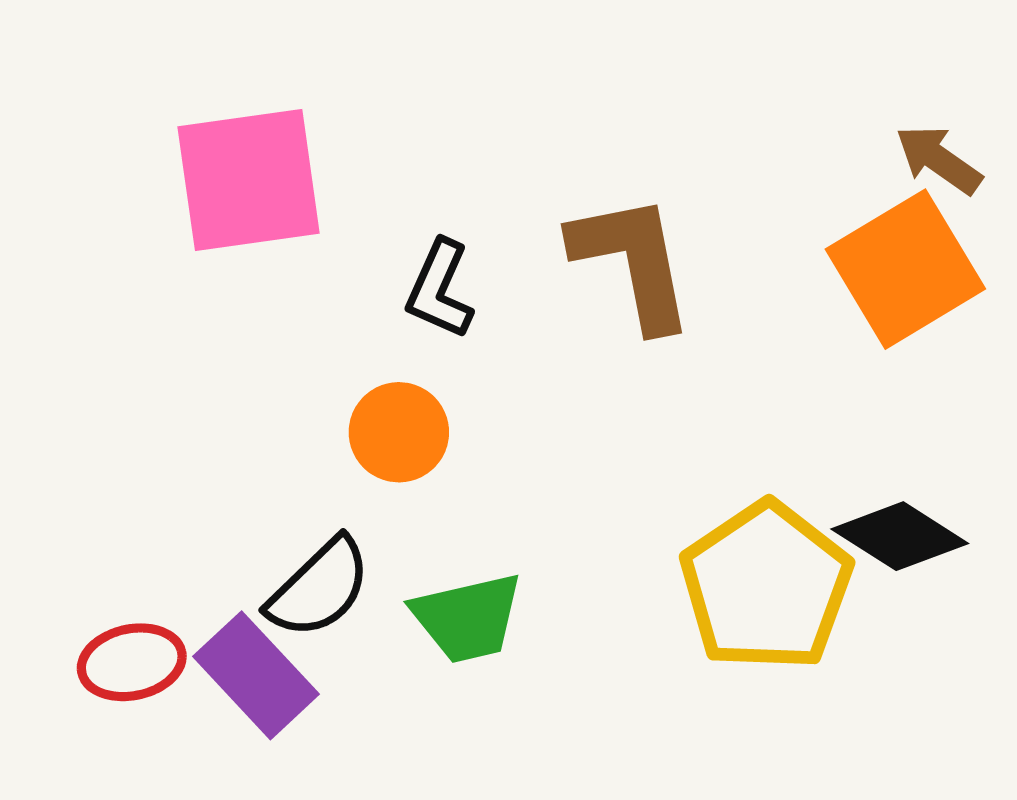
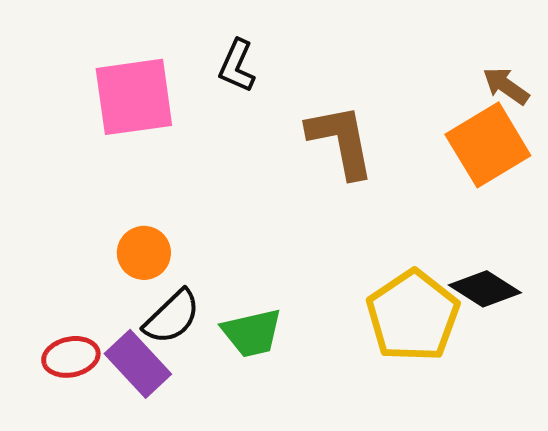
black L-shape: (440, 289) -> (237, 66), moved
orange circle: (399, 432) -> (144, 253), moved

